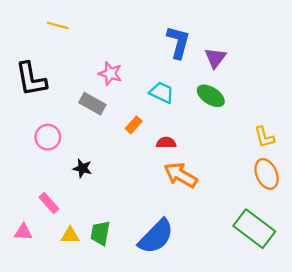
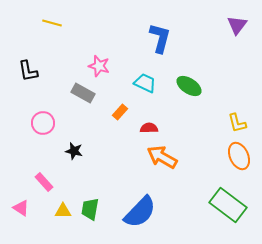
purple triangle: (215, 58) -> (237, 25), moved
black L-shape: (31, 79) -> (28, 71), size x0.7
pink triangle: (23, 232) -> (21, 208), turned 30

